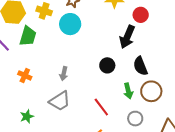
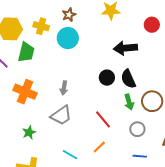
red circle: (141, 15) -> (152, 25), moved
black arrow: (127, 37) -> (125, 48), turned 65
black semicircle: (140, 66) -> (128, 79), moved
orange cross: (25, 75) -> (25, 92), size x1.6

